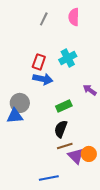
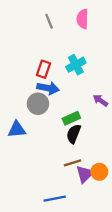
gray line: (44, 19) -> (49, 21), turned -48
gray circle: (20, 103) -> (38, 104), moved
black semicircle: (61, 129) -> (74, 134), moved
purple triangle: (76, 156) -> (85, 174), turned 30

